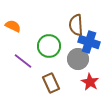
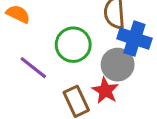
red star: (90, 82) -> (105, 91), moved

